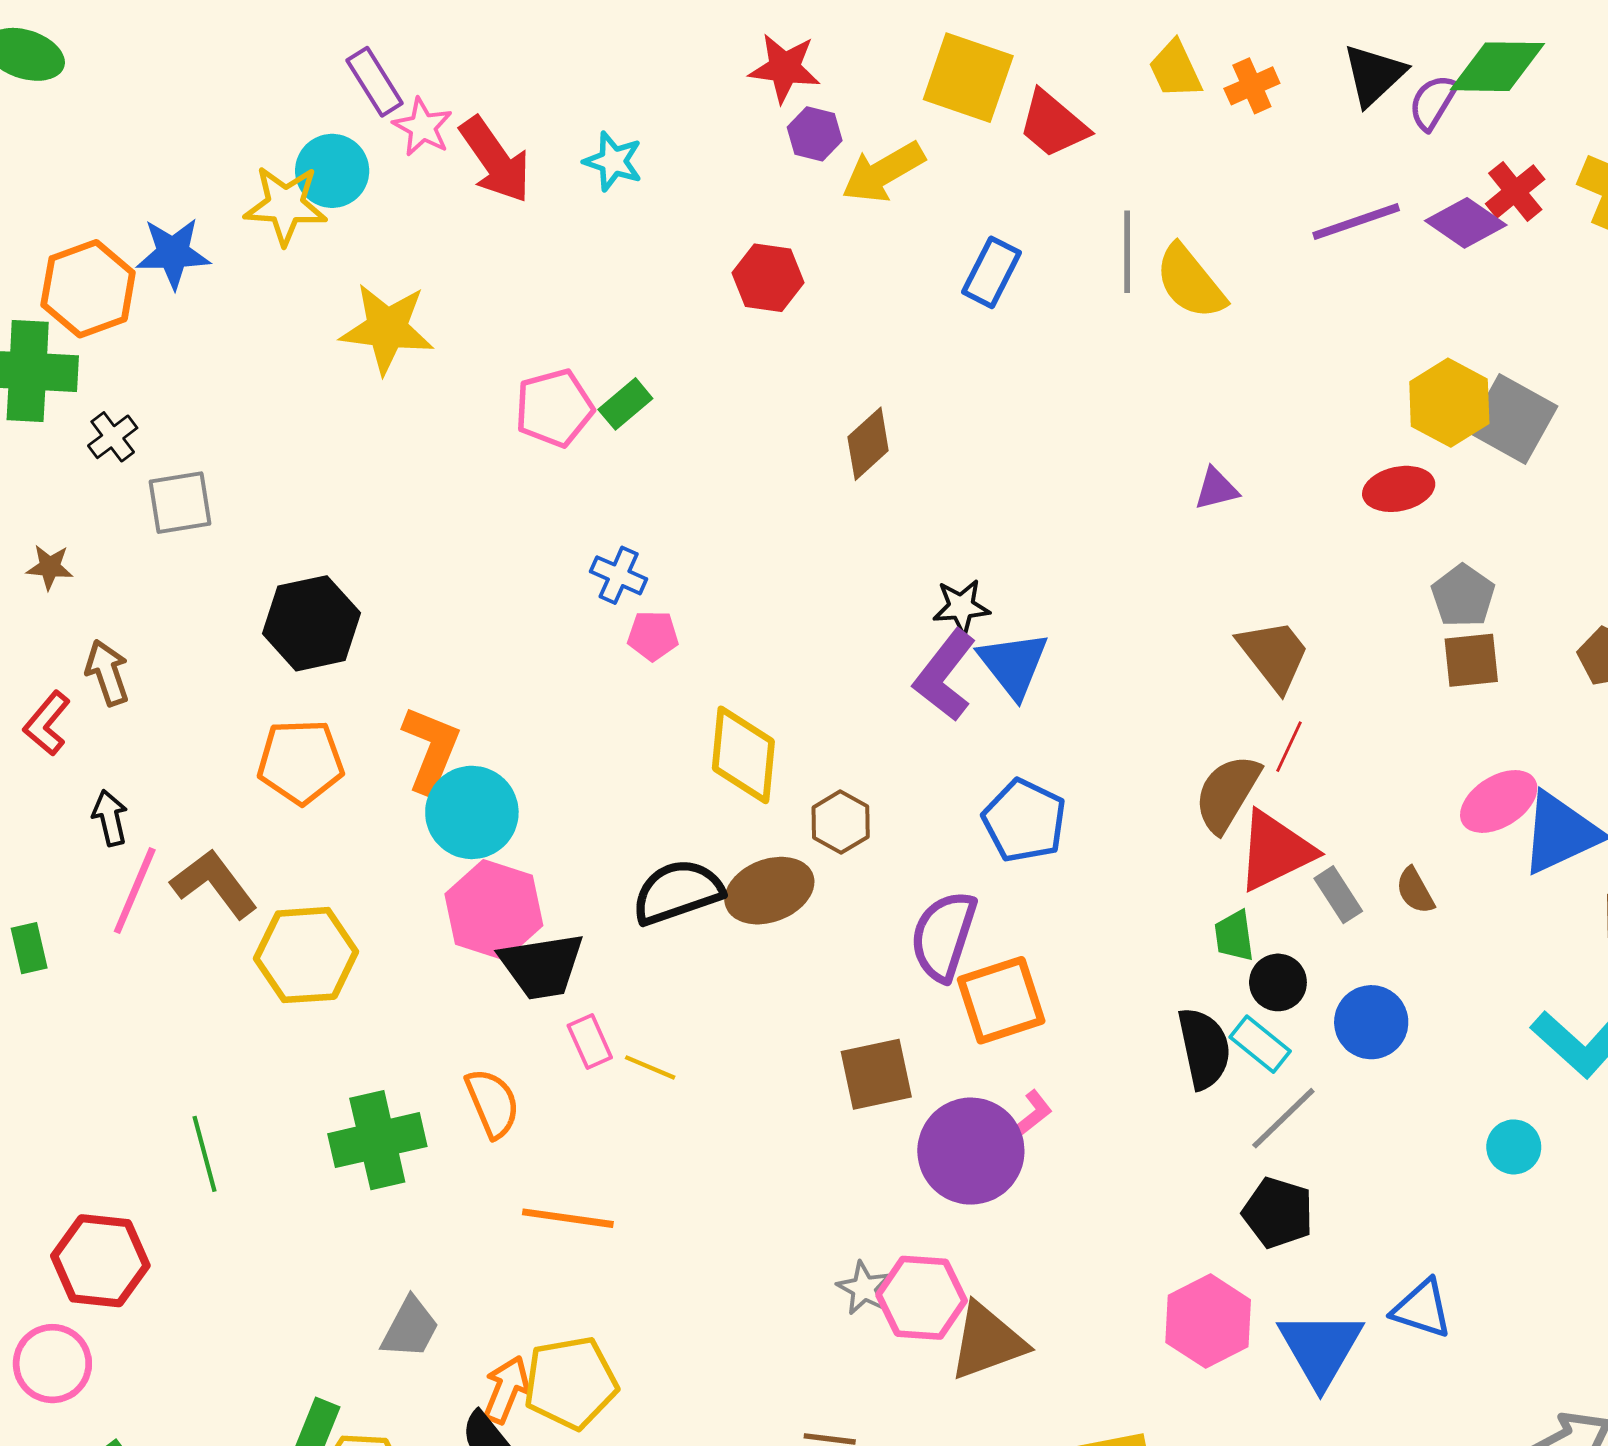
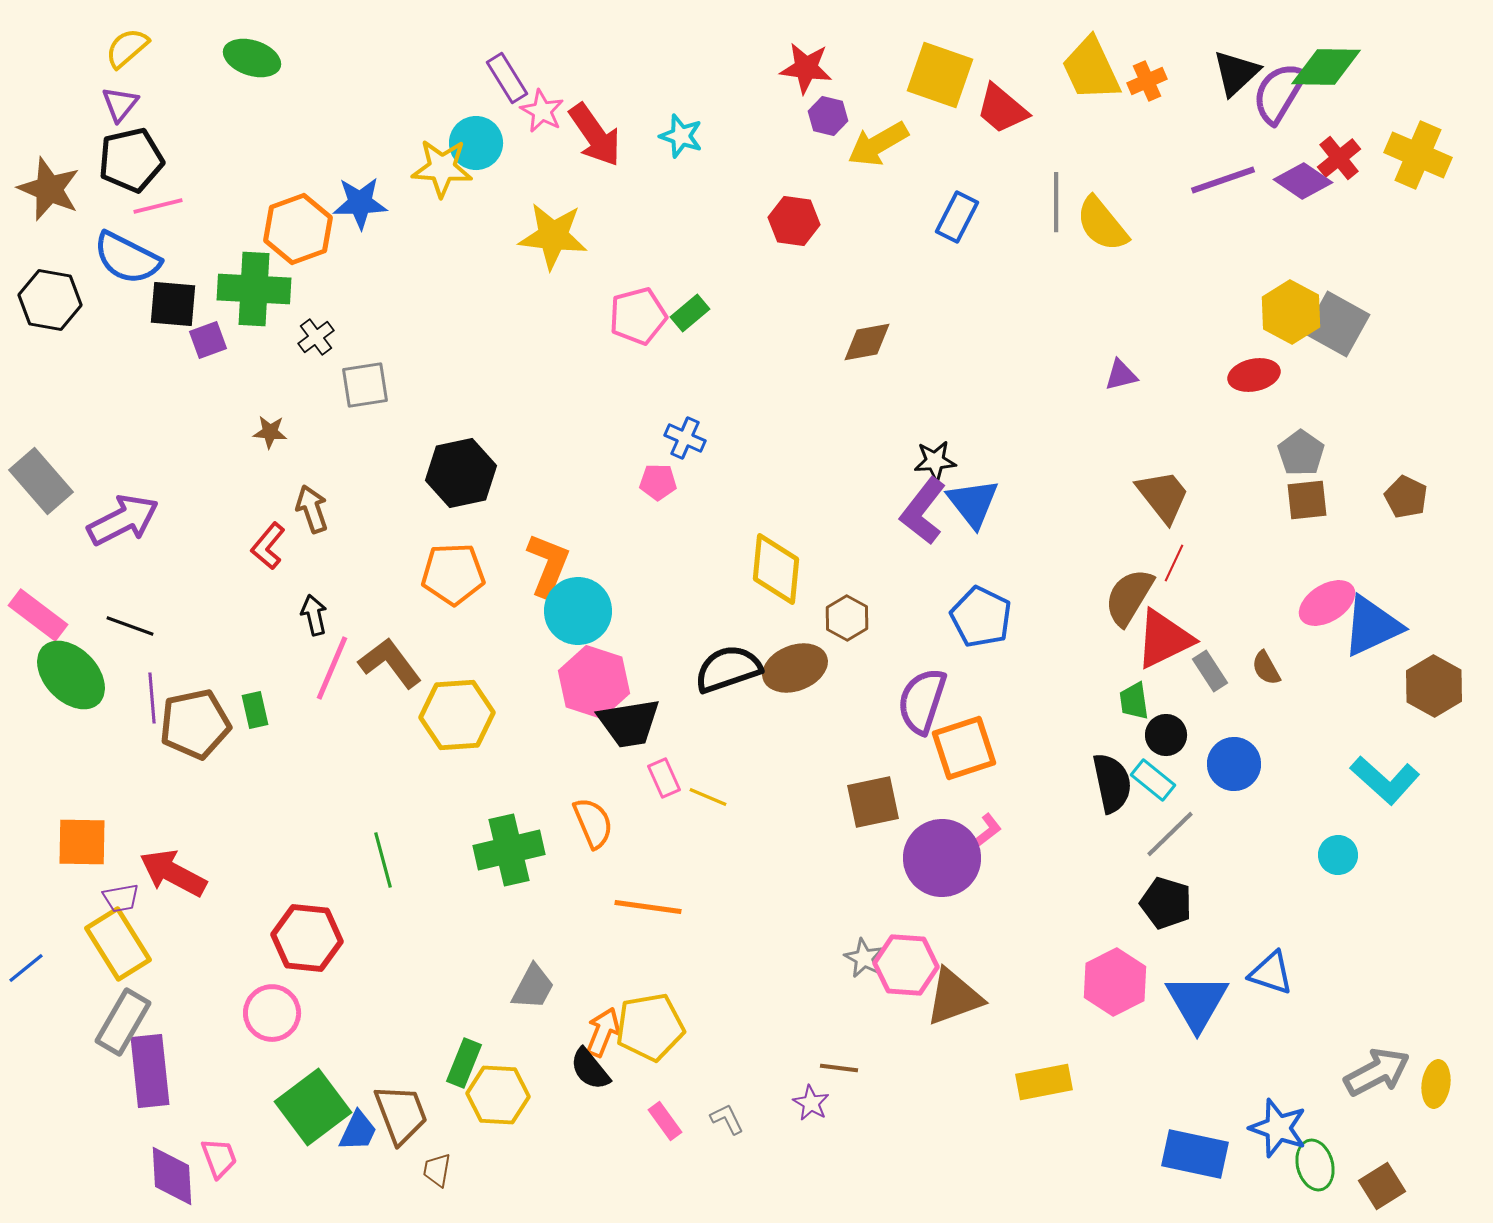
yellow trapezoid: (1175, 69) -> (1091, 69), size x1.5
purple semicircle: (1433, 102) -> (1279, 93), size x1.5
yellow star: (387, 329) -> (553, 236), moved
brown diamond: (868, 444) -> (867, 342), turned 32
pink pentagon: (653, 636) -> (658, 482), moved

